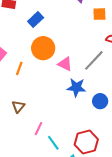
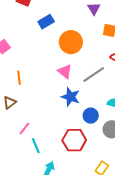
orange circle: (43, 48) -> (71, 42), moved
orange line: (19, 68) -> (19, 78), moved, turned -40
red hexagon: (86, 142) -> (74, 140), moved

